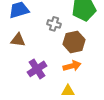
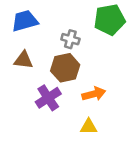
brown hexagon: (74, 42) -> (65, 68), moved

